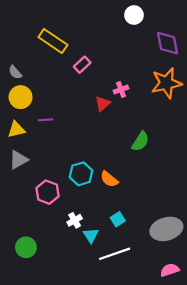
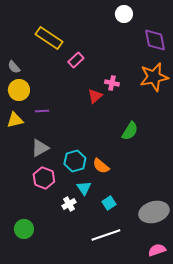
pink cross: (121, 90) -> (112, 83), turned 32
gray triangle: (18, 160) -> (40, 148), moved
cyan triangle: (91, 235) -> (84, 188), moved

